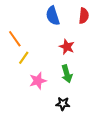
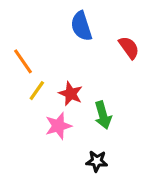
red semicircle: (84, 16) -> (129, 48), moved, turned -42
red star: (67, 47) -> (71, 94), moved

